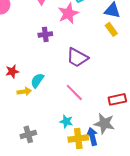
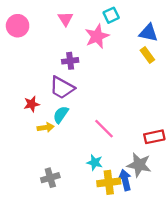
purple trapezoid: (77, 57) -> (62, 88), moved

